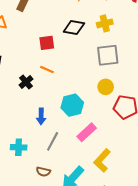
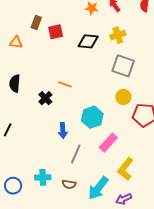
red square: (47, 43) -> (56, 32), moved
gray square: (108, 55) -> (123, 66), turned 30
cyan cross: (19, 147) -> (43, 177), moved

